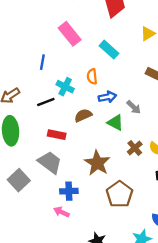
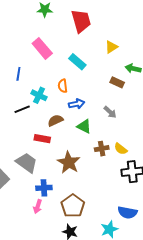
gray arrow: (134, 107) -> (110, 112), moved
red rectangle: (57, 135) -> (42, 139), moved
brown cross: (135, 148) -> (102, 149), turned 32
brown pentagon: (120, 194) -> (73, 206), moved
pink arrow: (61, 212) -> (38, 206), turned -96

